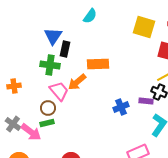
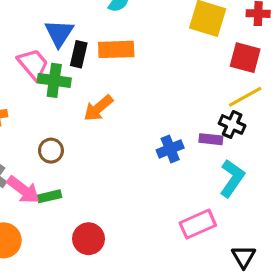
orange rectangle: (98, 64) -> (116, 49), moved
pink trapezoid: (59, 91) -> (33, 64), moved
green rectangle: (47, 123) -> (49, 196), moved

